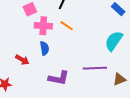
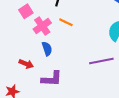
pink cross: (43, 26) -> (42, 26), turned -30
purple L-shape: (59, 78) -> (52, 79), moved

